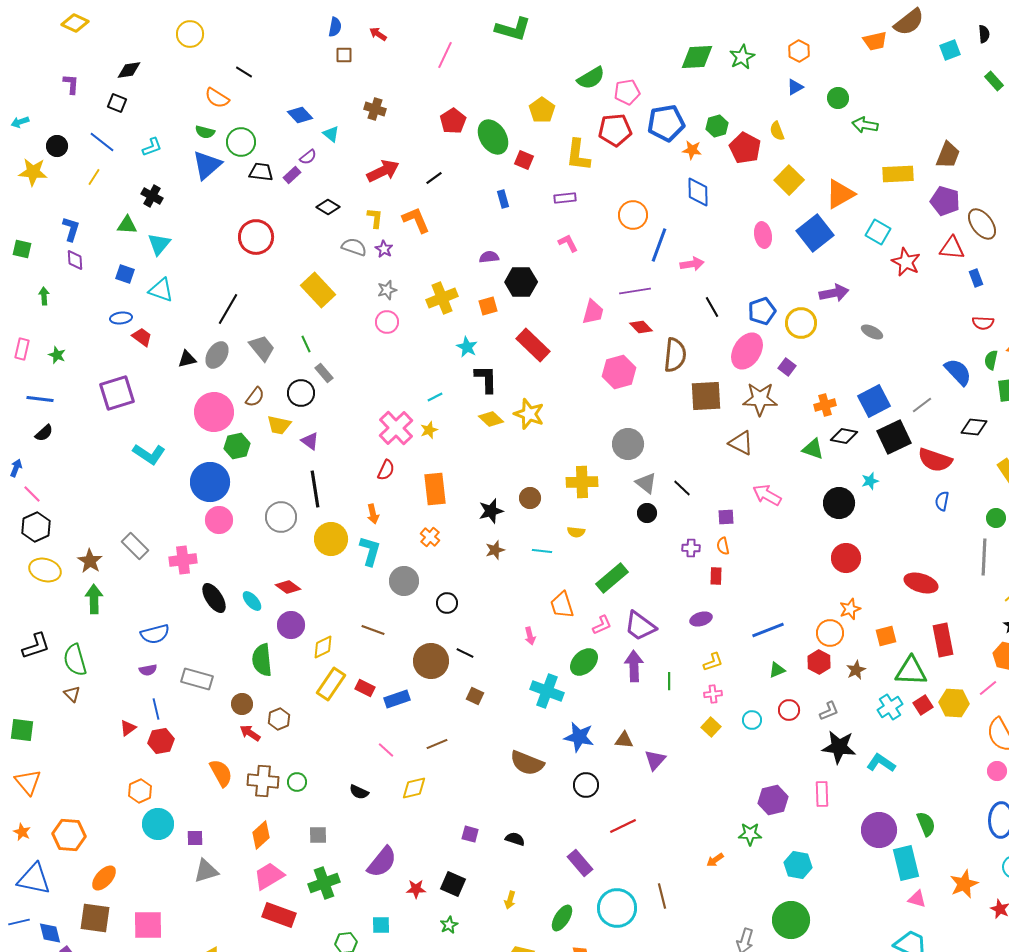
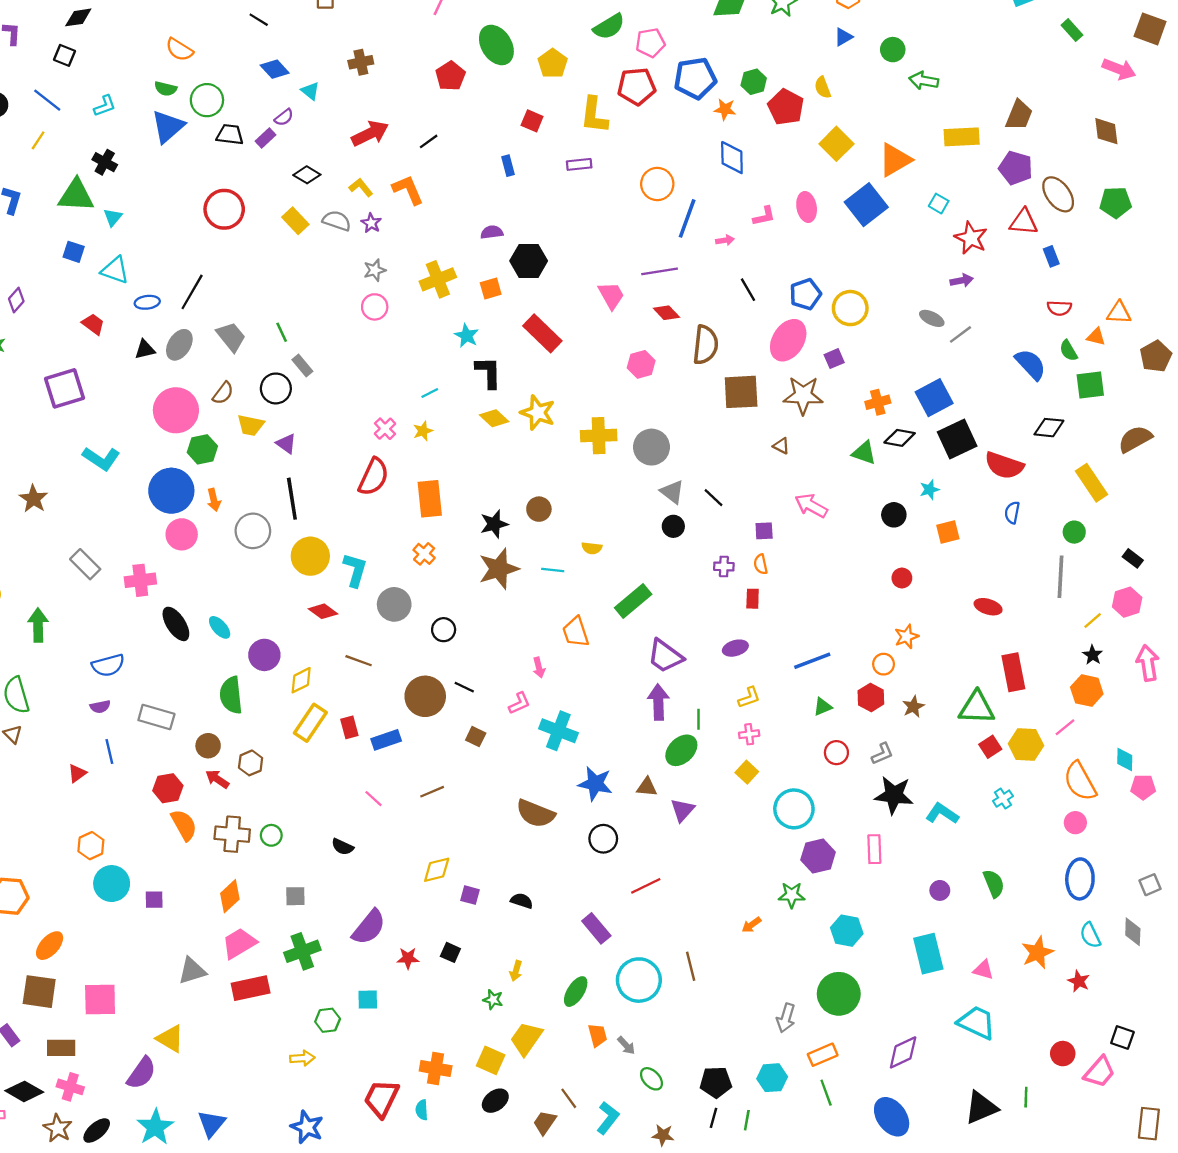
black line: (244, 72) -> (259, 20), moved
brown cross: (375, 109) -> (361, 62), turned -30
green ellipse: (493, 137) -> (496, 45), moved
yellow L-shape: (375, 218) -> (361, 187), turned -45
green triangle: (127, 225) -> (76, 195), size x1.6
cyan square: (878, 232) -> (939, 204), size x0.7
pink L-shape: (568, 243) -> (764, 216), moved, turned 105
cyan triangle: (159, 244) -> (113, 217), size x0.7
purple diamond: (75, 260) -> (16, 300), moved, turned 45
pink arrow: (692, 264) -> (725, 240), size x0.7
yellow rectangle: (318, 290) -> (295, 221), moved, size x0.7
purple arrow: (834, 293) -> (962, 280), moved, size x0.7
pink trapezoid: (593, 312) -> (611, 295), turned -44
blue ellipse: (121, 318) -> (147, 302), moved
green semicircle: (991, 360) -> (1068, 351), turned -42
purple square: (787, 367) -> (834, 359), turned 30
pink hexagon: (619, 372) -> (641, 364), size x0.7
gray line: (922, 405) -> (960, 334), moved
pink cross: (396, 428) -> (385, 429), size x0.6
brown triangle: (741, 443) -> (781, 446), size x0.6
red semicircle: (386, 470) -> (374, 477), size x1.6
yellow cross: (582, 482) -> (599, 436), moved
black circle: (839, 503) -> (894, 515), size x0.7
orange arrow: (373, 514) -> (214, 500), moved
brown star: (495, 550) -> (499, 569), size x1.8
red circle: (846, 558) -> (902, 578), size x0.6
brown star: (90, 561) -> (33, 499), moved
red ellipse: (921, 583) -> (988, 607), size x0.7
red diamond: (288, 587) -> (323, 611), moved
pink L-shape: (602, 625) -> (519, 703), moved
orange circle: (830, 633) -> (884, 664), size x0.7
orange square: (886, 636) -> (948, 532), moved
green ellipse: (584, 662) -> (681, 750), moved
red rectangle: (365, 688) -> (349, 727), turned 48
cyan cross: (890, 707) -> (1003, 799), moved, size x0.7
cyan circle: (752, 720) -> (794, 809), moved, size x1.8
red hexagon: (161, 741) -> (168, 788), moved
yellow diamond: (414, 788) -> (437, 870), moved
purple circle: (879, 830) -> (940, 890), size x0.5
cyan rectangle: (906, 863) -> (928, 954), moved
gray triangle: (206, 871) -> (192, 971), moved
black square: (453, 884) -> (450, 952), size x0.7
red rectangle: (279, 915) -> (251, 988), turned -32
green star: (449, 925) -> (493, 1000), moved, turned -30

